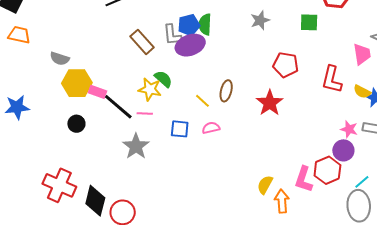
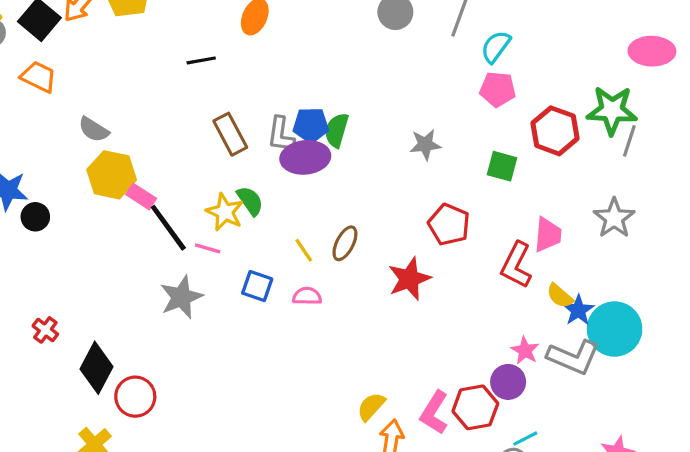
pink trapezoid: (362, 54) -> (548, 235), moved
black circle: (76, 124) -> (35, 217), moved
red cross: (59, 185) -> (45, 330), size x0.5

